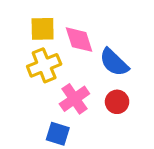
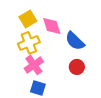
yellow square: (43, 29) -> (28, 19), turned -30
pink cross: (74, 99) -> (34, 65), moved

